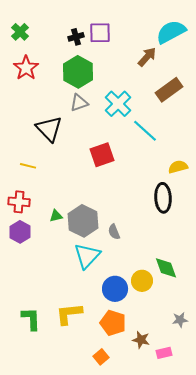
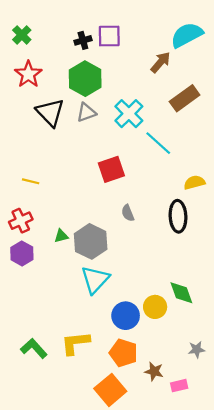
black triangle: (49, 129) -> (50, 113), moved
red cross: (19, 202) -> (21, 221), turned -30
gray semicircle: (114, 232) -> (128, 213), moved
green L-shape: (31, 319) -> (34, 348), turned -40
orange square: (101, 357) -> (110, 390), size x1.8

